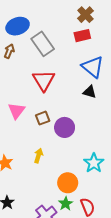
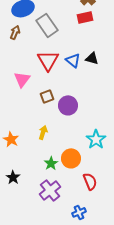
blue triangle: (93, 67) -> (73, 60), moved, size x0.7
black triangle: (90, 92) -> (92, 58), moved
pink triangle: (16, 111) -> (22, 79), moved
green star: (66, 204) -> (51, 163), moved

